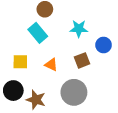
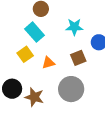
yellow square: (20, 62) -> (25, 54), moved, turned -35
orange triangle: (51, 65) -> (48, 63), turned -40

